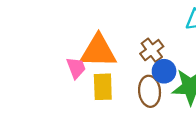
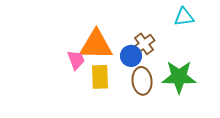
blue circle: (164, 71) -> (131, 56), moved

